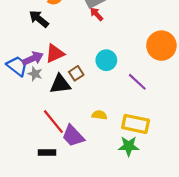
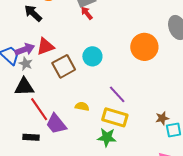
brown square: (76, 73) -> (64, 66), size x1.6
purple line: (137, 82) -> (117, 94), moved
black triangle: (60, 84) -> (24, 87), moved

